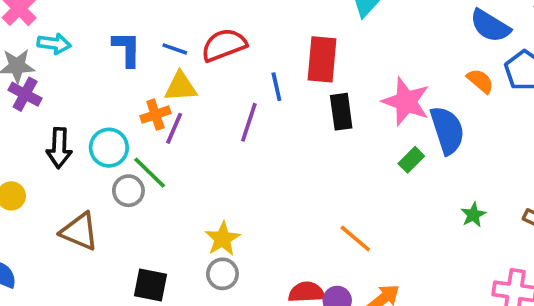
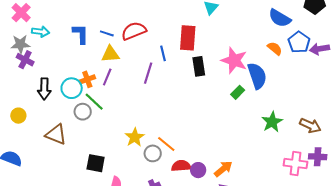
orange cross: (155, 115) -> (87, 79), moved
green star: (473, 215) -> (272, 122), size x1.5
orange line: (355, 239) -> (166, 144), moved
gray circle: (222, 274) -> (153, 153), moved

